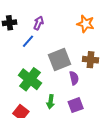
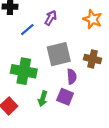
purple arrow: (39, 23) -> (51, 18), moved
green cross: (30, 79) -> (24, 71), turned -35
purple square: (76, 105) -> (65, 97), moved, turned 35

